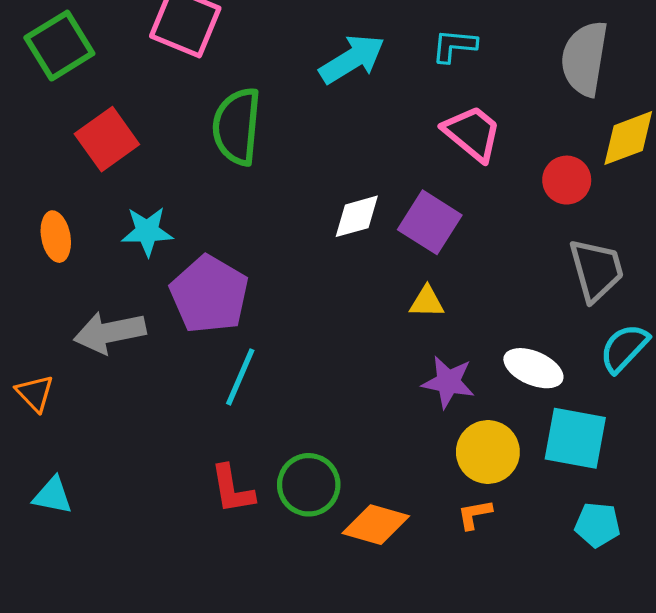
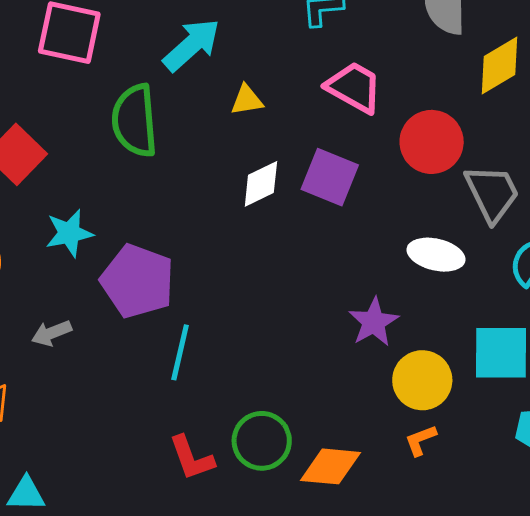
cyan arrow: (352, 59) -> (192, 45), moved
red circle: (567, 180) -> (432, 142), moved, size x1.4
yellow triangle: (427, 302) -> (247, 100), moved
gray arrow: (110, 332) -> (52, 333), size x0.6
white ellipse: (533, 368) -> (436, 255), moved
purple star: (448, 382) -> (374, 322), turned -30

